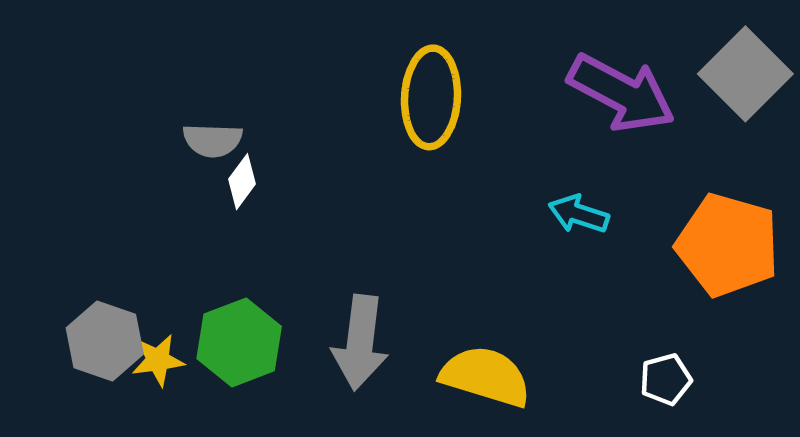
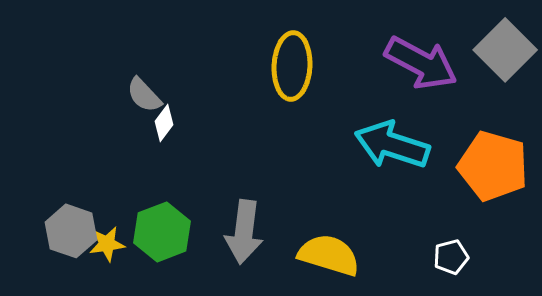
gray semicircle: (213, 140) -> (144, 95), turned 45
cyan arrow: (579, 214) -> (392, 145), size x1.8

